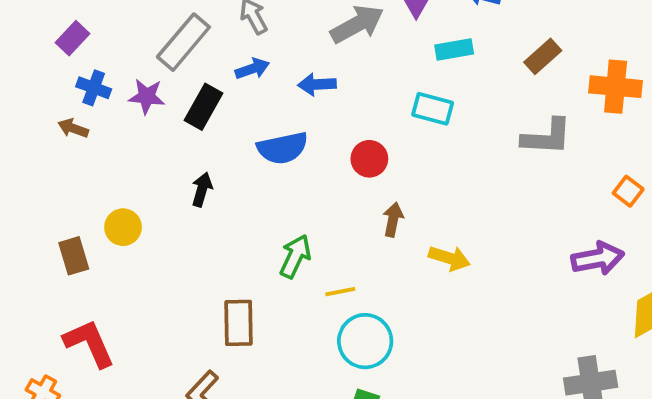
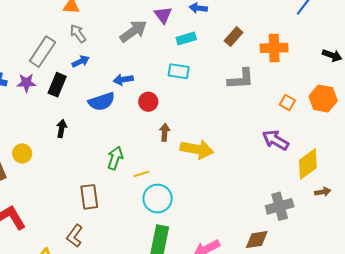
blue arrow: (317, 84) -> (123, 80), moved
yellow arrow: (449, 258) -> (197, 149), size x1.5
purple arrow: (598, 258) -> (275, 140), turned -132

